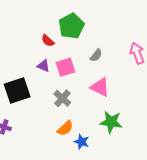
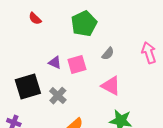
red semicircle: (48, 41) -> (35, 18), moved
gray cross: (62, 98) -> (58, 96), moved

